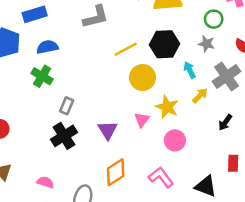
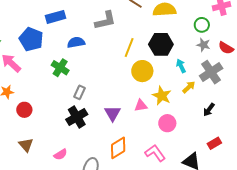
gray star: (206, 44) -> (203, 45), moved
blue semicircle: (47, 47) -> (76, 42), moved
yellow line: (126, 49) -> (129, 48), turned -42
pink triangle: (142, 120) -> (141, 106), turned 40
red rectangle: (233, 163) -> (214, 143), turned 56
pink semicircle: (45, 182) -> (60, 154), turned 128

